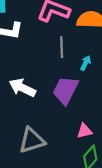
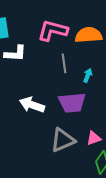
purple trapezoid: (65, 90) -> (72, 103), turned -116
gray triangle: (32, 140) -> (63, 140), moved

